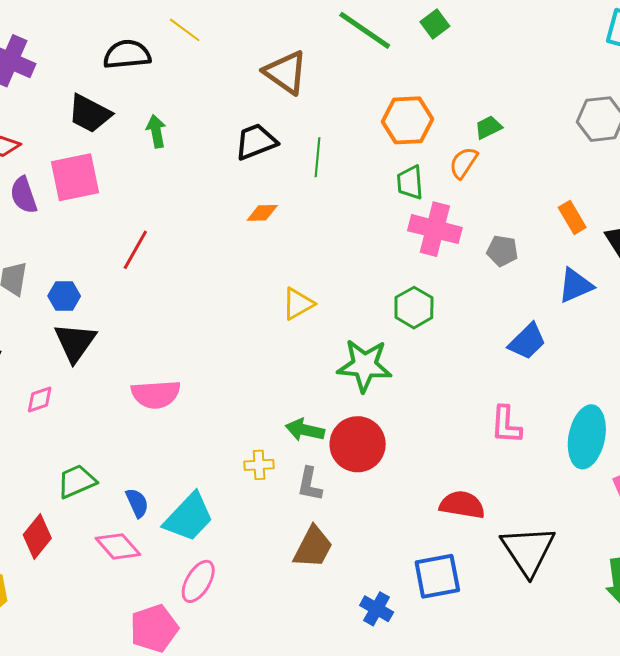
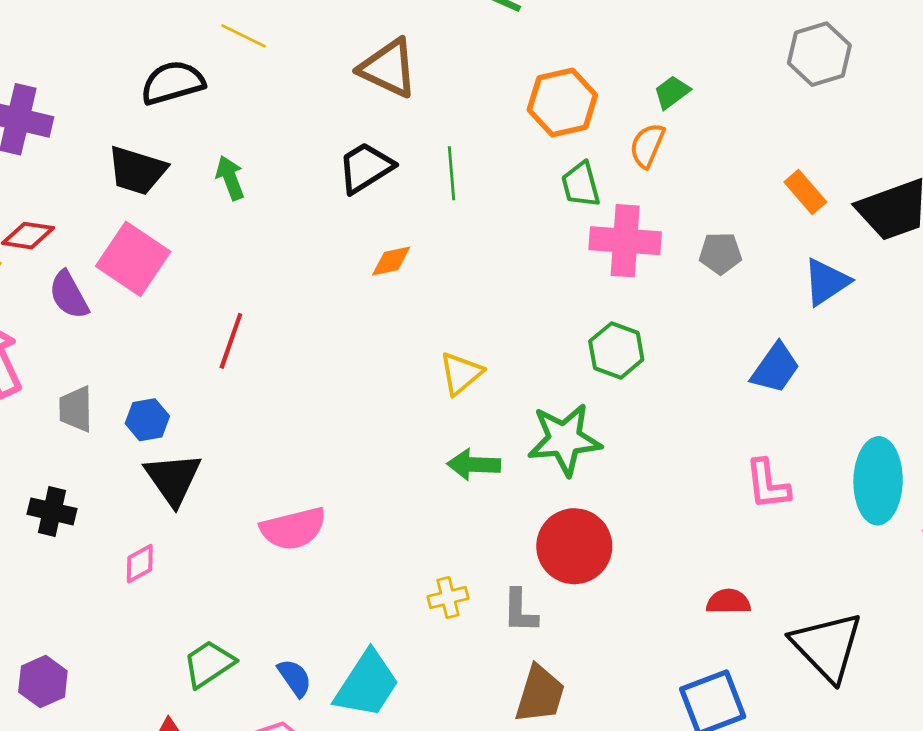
pink square: (75, 177) -> (133, 259), turned -34
green arrow: (305, 430) -> (474, 465), moved
red semicircle: (462, 505) -> (728, 602), size x0.7

